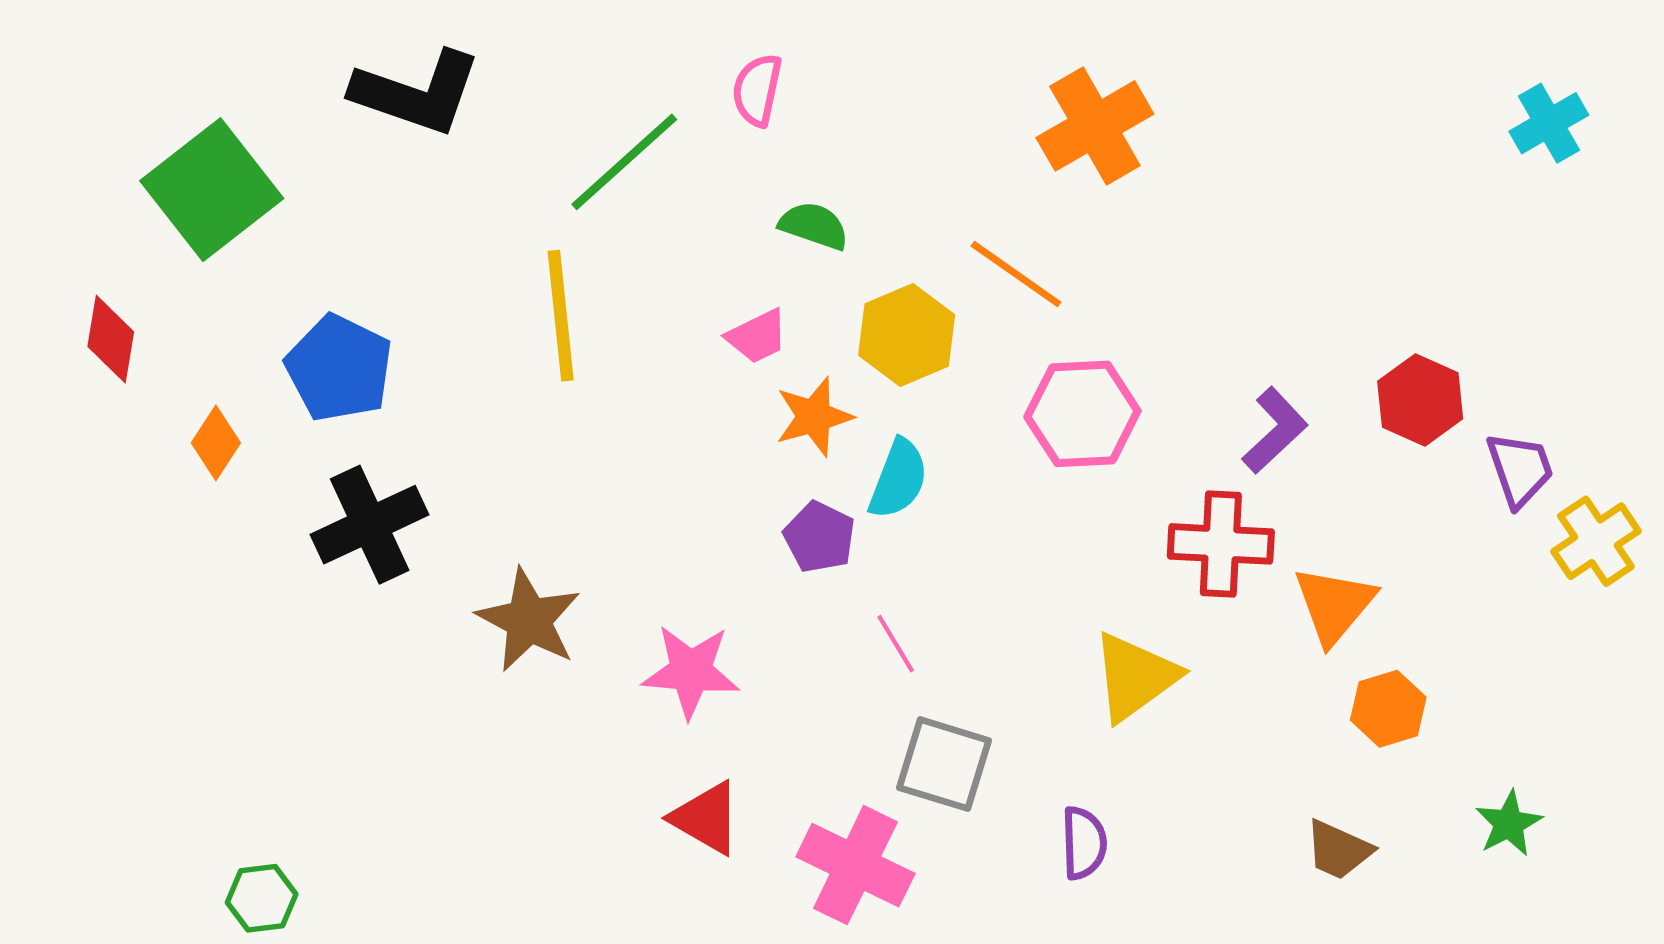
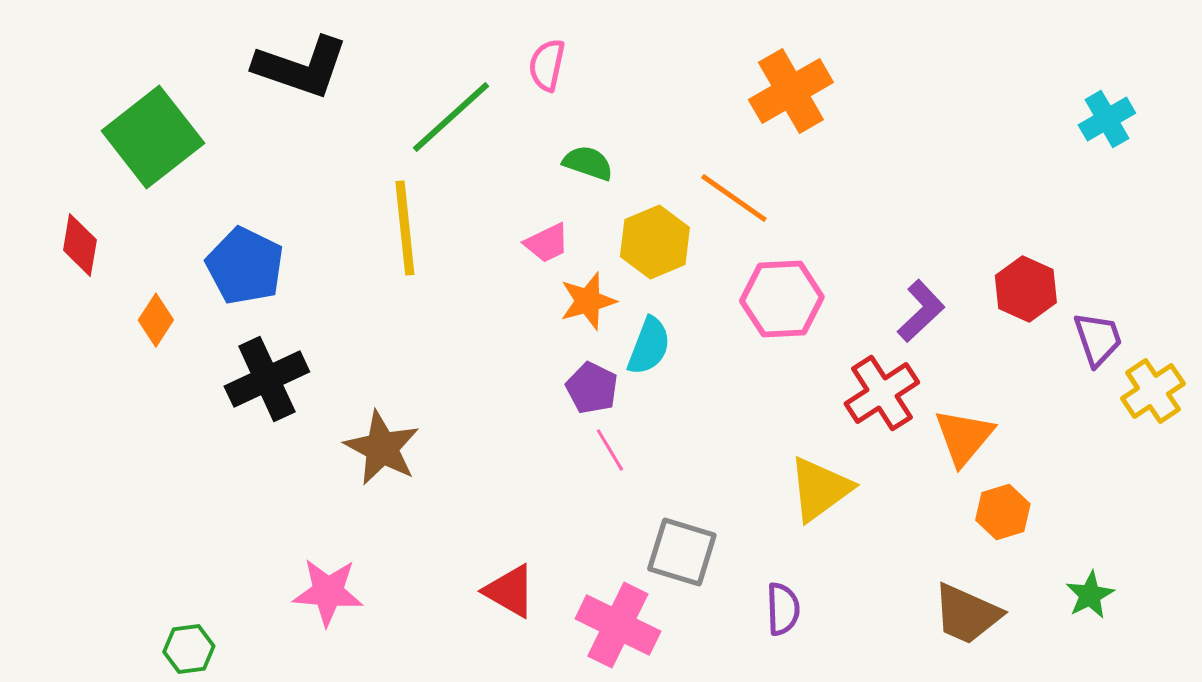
cyan cross: (1549, 123) -> (1107, 119), moved
red cross: (1221, 544) -> (882, 393), turned -36
pink line: (896, 644) -> (610, 450), moved
pink star: (691, 671) -> (328, 592), moved
brown trapezoid: (1339, 850) -> (967, 614), size x1.4

